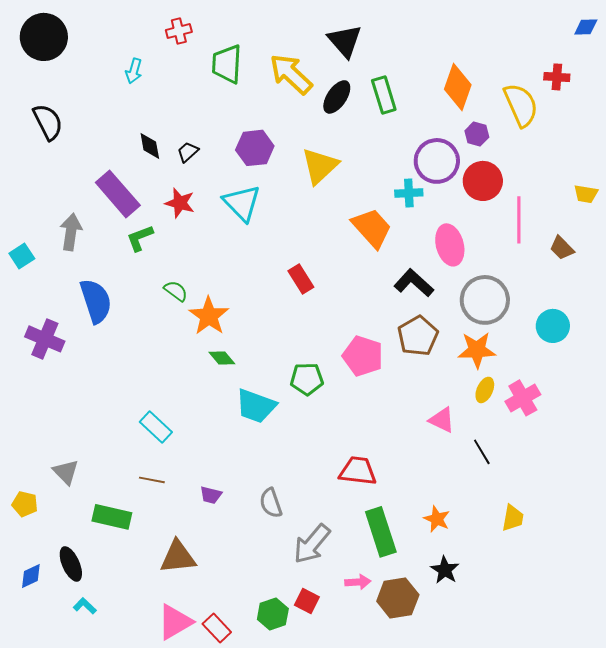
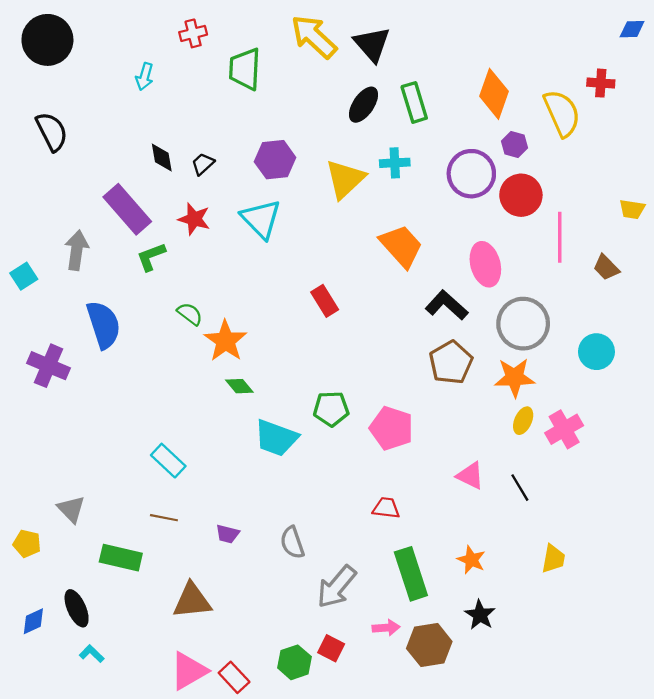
yellow arrow: (291, 74) -> (314, 37), moved
cyan cross: (409, 193) -> (395, 163), moved
pink pentagon: (363, 356) -> (392, 428), moved
pink triangle: (442, 420) -> (470, 476), moved
red trapezoid: (358, 471) -> (386, 508), size x0.7

